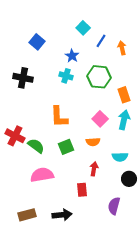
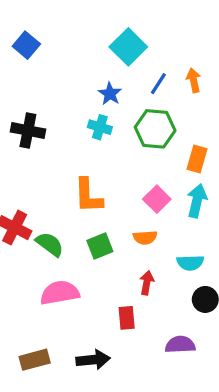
cyan square: (83, 28) -> (128, 47), size x1.5
blue line: (101, 41) -> (158, 84), moved
blue square: (37, 42) -> (26, 45), moved
orange rectangle: (124, 95) -> (197, 159), turned 35
purple semicircle: (114, 206) -> (180, 345), turned 72

